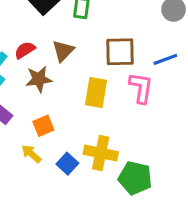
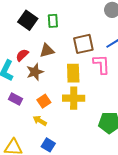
brown triangle: (63, 51) -> (47, 51), turned 42
yellow cross: (101, 153) -> (74, 98), moved
blue square: (67, 164) -> (48, 145), moved

